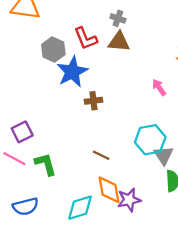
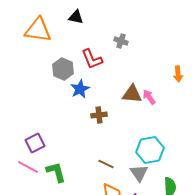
brown triangle: (119, 42) -> (132, 94), moved
blue star: (72, 72) -> (80, 89), size x0.7
pink arrow: (159, 87) -> (149, 97), moved
gray triangle: (164, 155) -> (139, 173), moved

